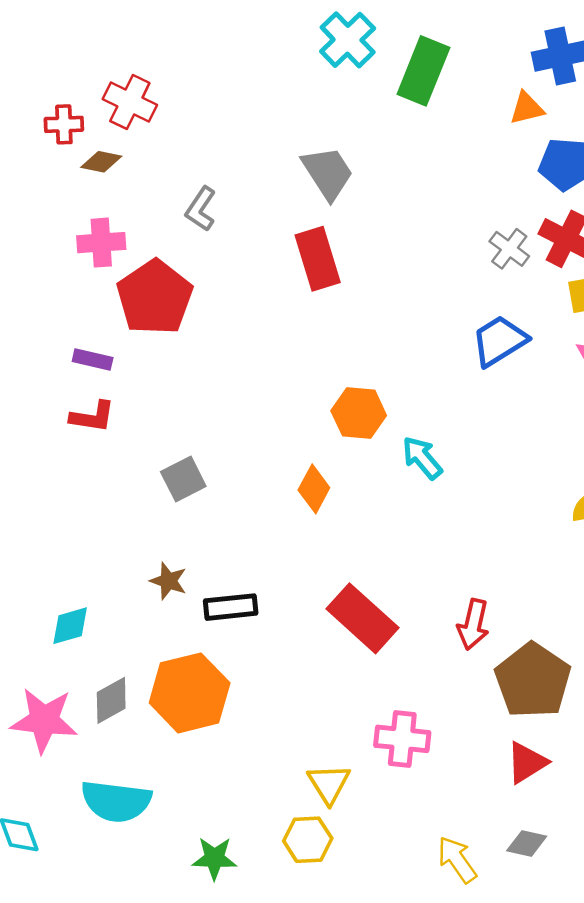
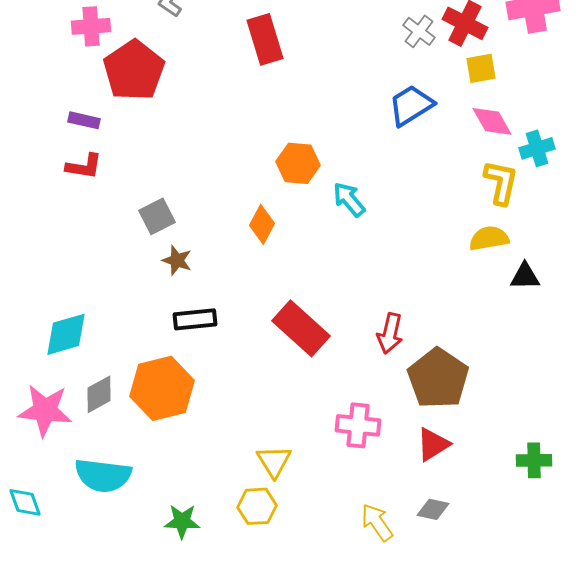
brown star: (168, 581) -> (177, 260), moved
cyan diamond: (70, 626) -> (66, 334), size x1.4
pink cross: (402, 739) -> (358, 425), moved

